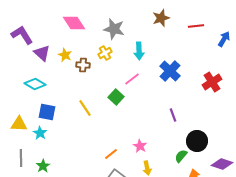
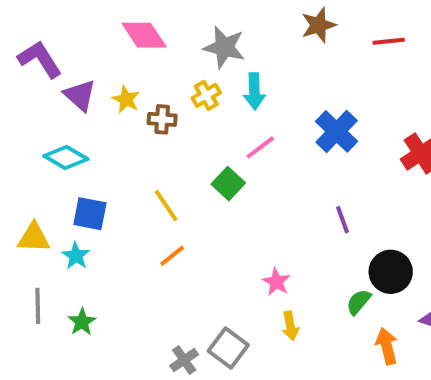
cyan arrow: (139, 51) -> (254, 91), moved
orange line: (111, 154) -> (172, 256), moved

